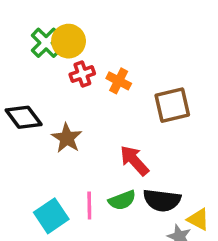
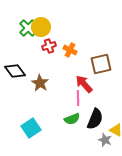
red arrow: (134, 160) -> (84, 84), moved
black semicircle: (162, 200) -> (95, 119), turned -75
pink line: (89, 205) -> (78, 98), moved

